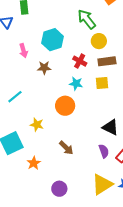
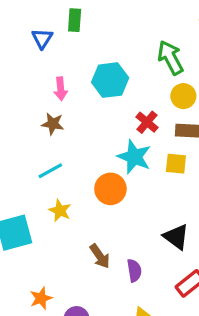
brown star: (44, 68) -> (53, 124), moved
cyan star: (76, 84) -> (134, 157), size x1.5
cyan line: (15, 97) -> (50, 171), moved
purple semicircle: (104, 151) -> (134, 270), moved
orange star: (34, 163) -> (41, 298), moved

